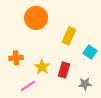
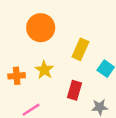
yellow star: (42, 67) -> (44, 70), moved

